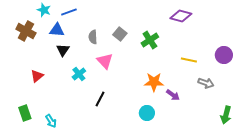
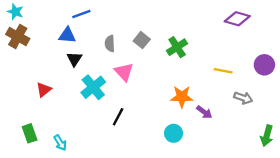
cyan star: (44, 10) -> (15, 12), moved
purple diamond: (181, 16) -> (237, 19), moved
brown cross: (26, 31) -> (18, 37), moved
cyan cross: (79, 74) -> (93, 87), size x1.5

